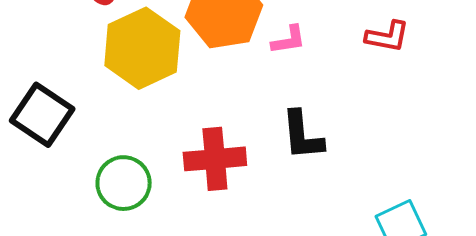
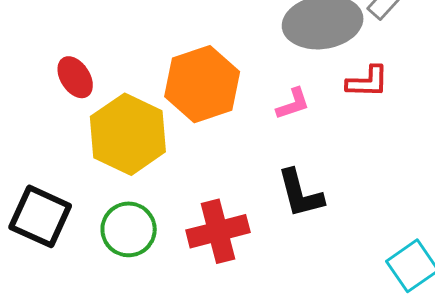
pink L-shape: (289, 40) -> (293, 104), moved
green circle: (124, 183) -> (129, 229), moved

